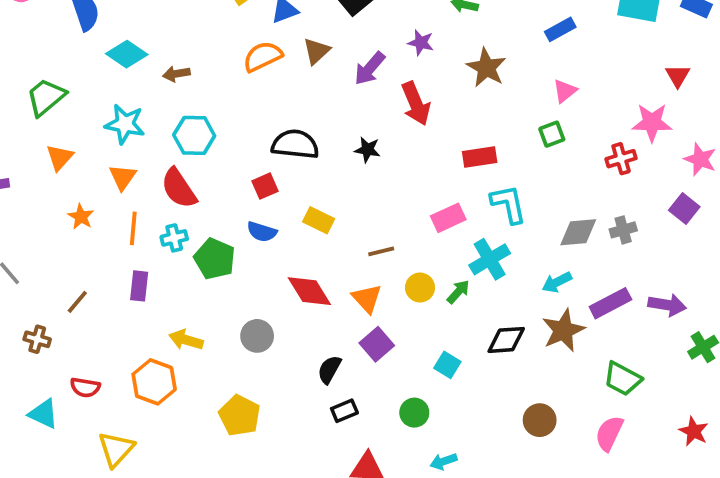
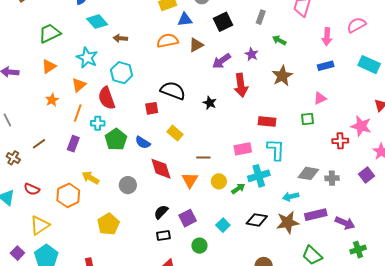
blue semicircle: (262, 232) -> (143, 142), moved
purple square: (377, 344) -> (188, 218), moved

